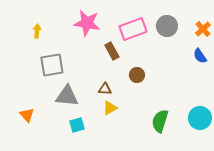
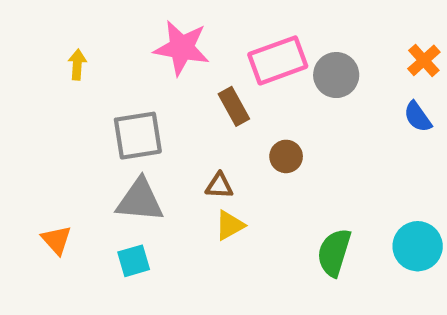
gray circle: (167, 26) -> (336, 75), moved
gray square: (52, 65) -> (138, 136), moved
cyan square: (77, 125) -> (134, 261), moved

